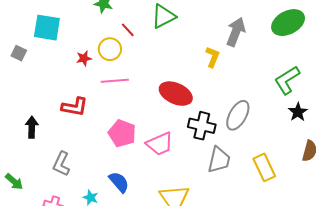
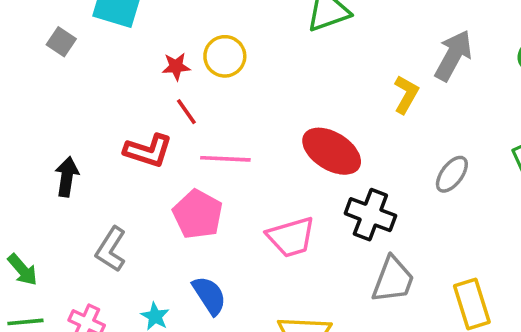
red line: (128, 30) -> (186, 112), moved
pink line: (115, 81) -> (225, 159), moved
gray ellipse: (238, 115) -> (452, 174), moved, size x0.7
pink pentagon: (122, 133) -> (198, 214), moved

